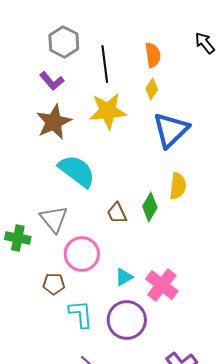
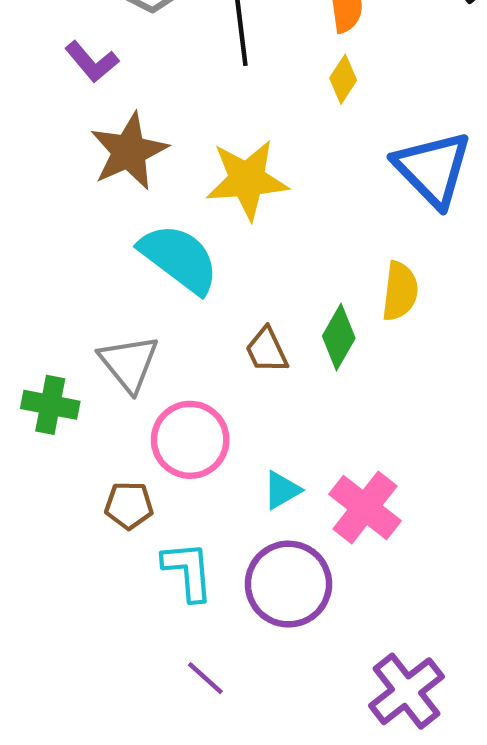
purple L-shape: (52, 81) -> (92, 62), moved
yellow star: (108, 111) -> (247, 180), moved
blue triangle: (171, 130) -> (433, 169), moved, turned -30

